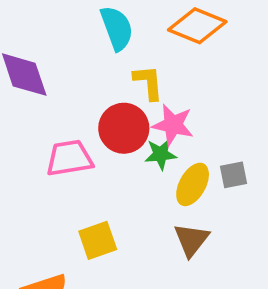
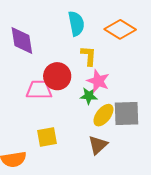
red circle: (124, 128) -> (57, 76), moved
gray square: (233, 175) -> (126, 114), size x1.8

